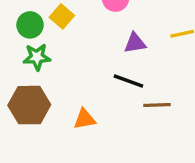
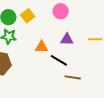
orange triangle: (85, 119) -> (42, 47), moved

